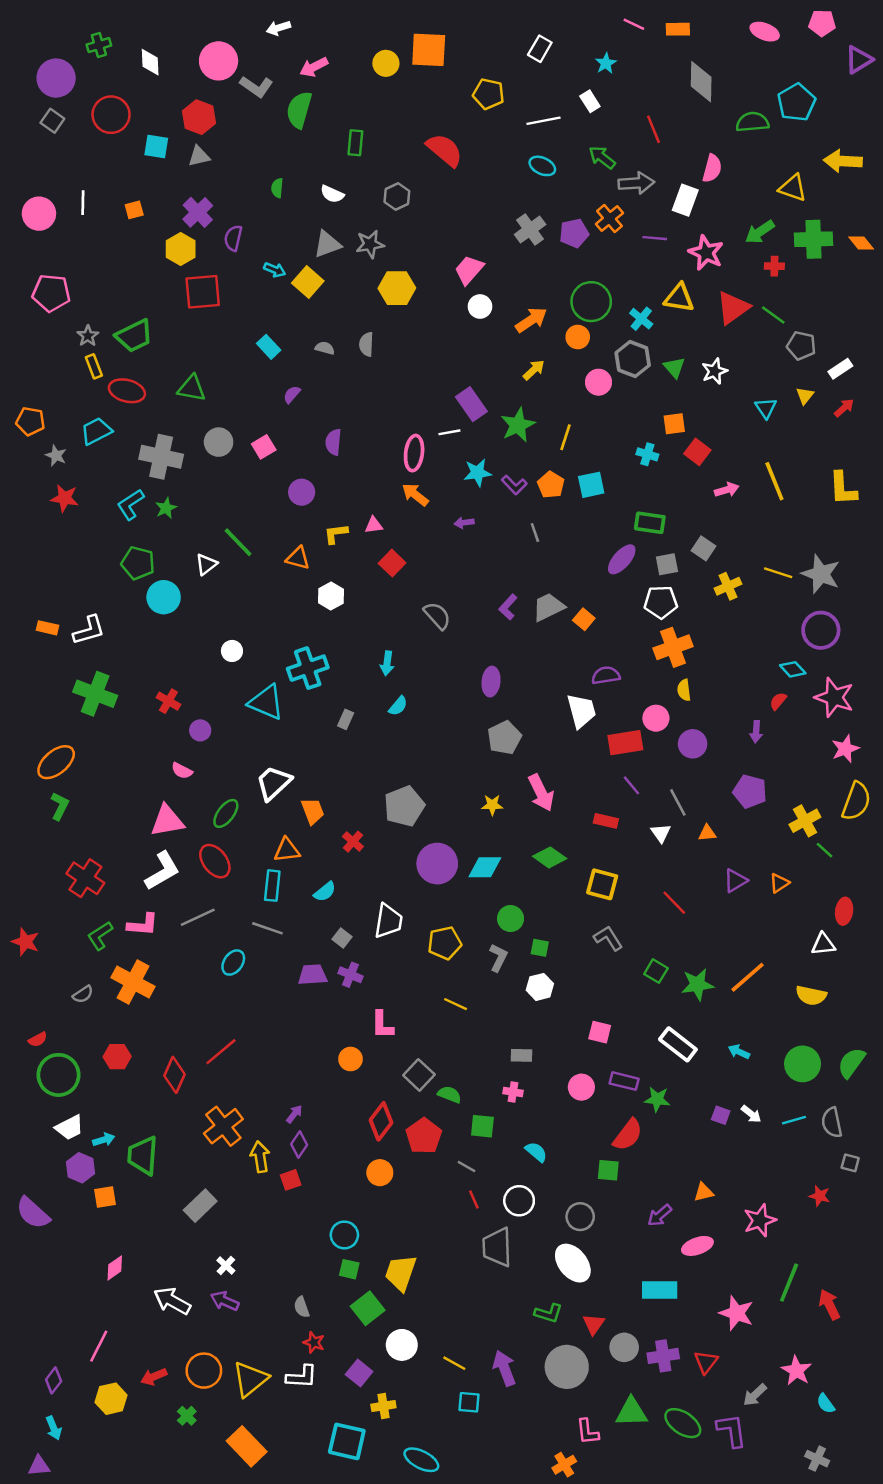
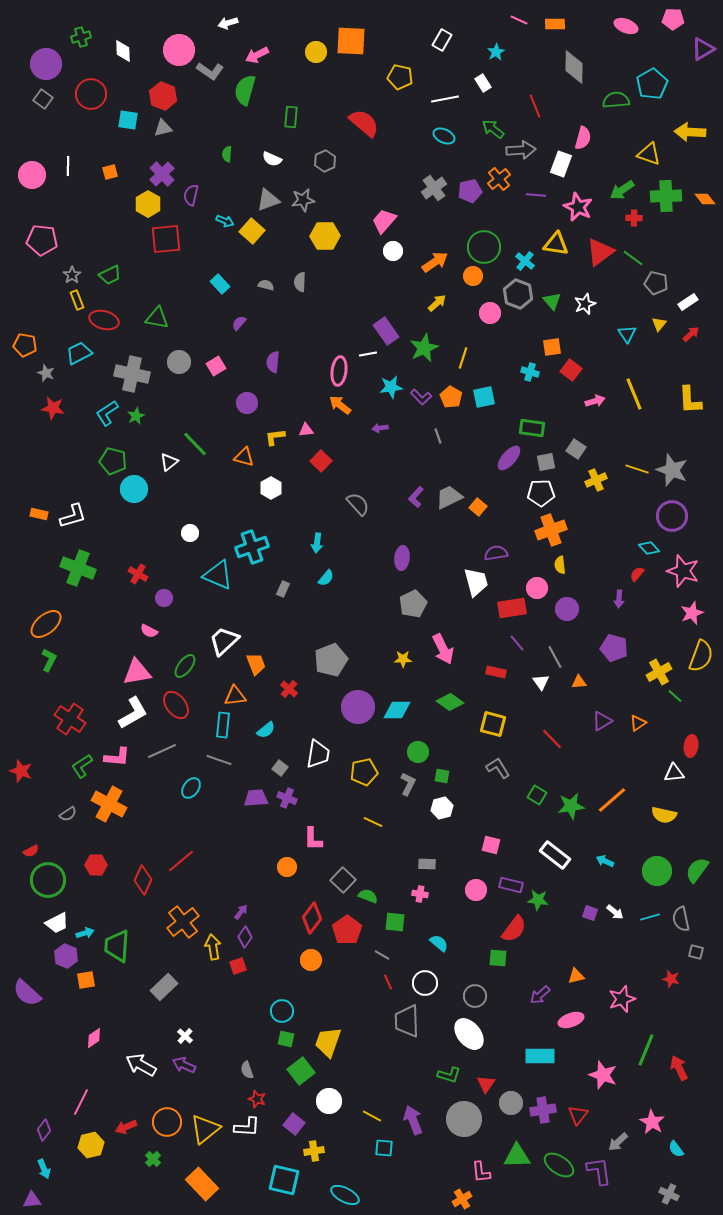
green trapezoid: (134, 336) -> (110, 275), size x0.7

